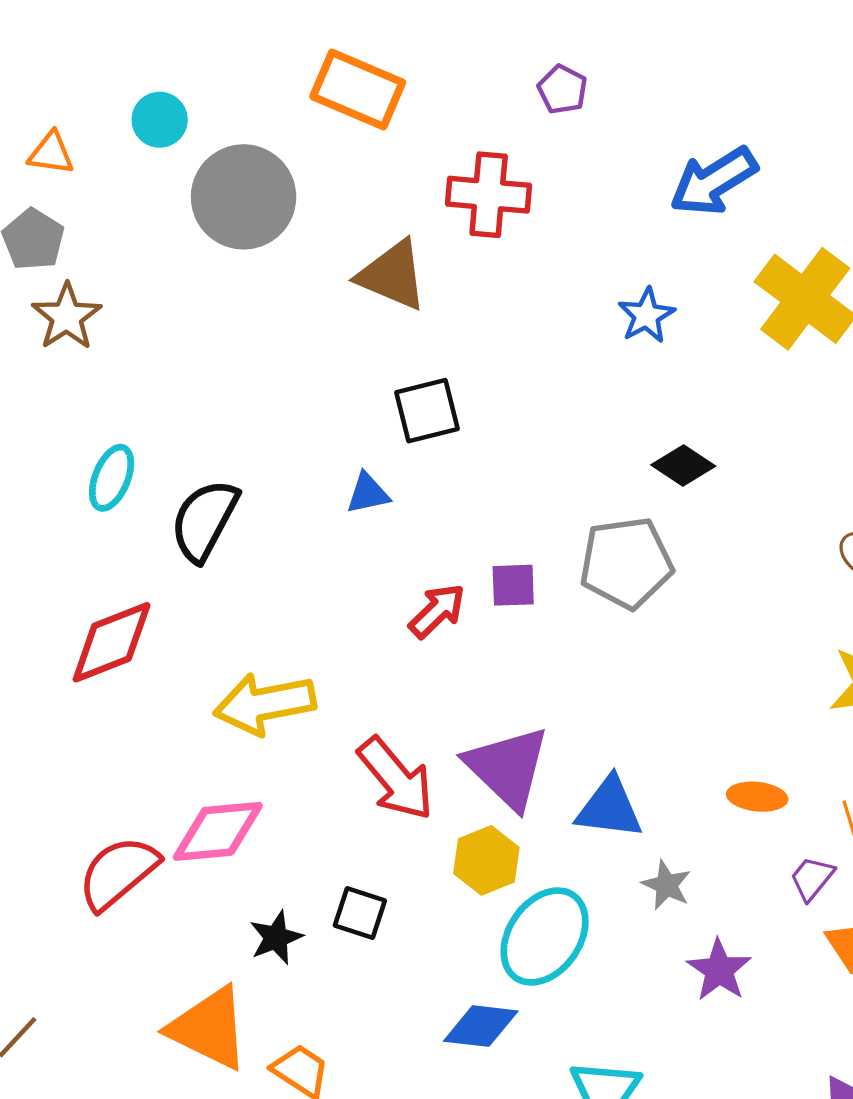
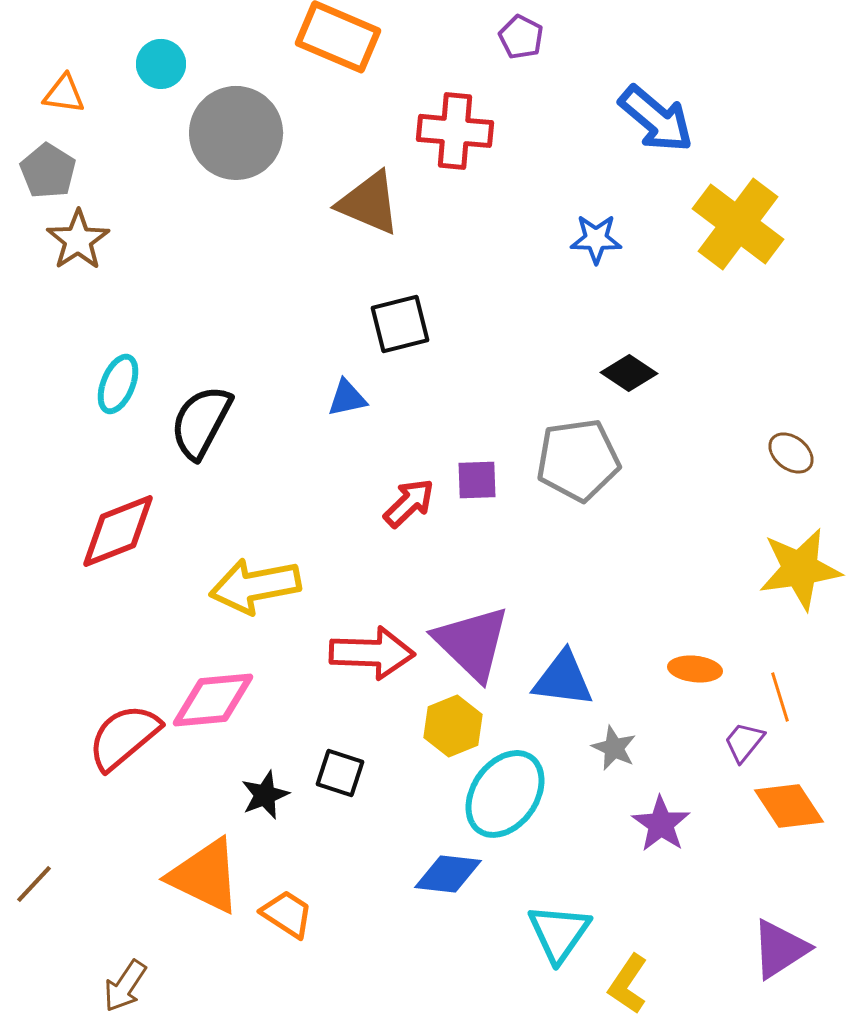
blue arrow: (713, 181) -> (656, 119), turned -108
blue star: (646, 316) -> (596, 239), turned 30
red arrow: (396, 779) -> (372, 653), turned -48

